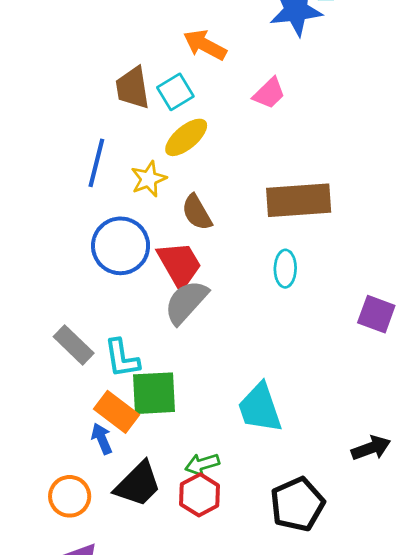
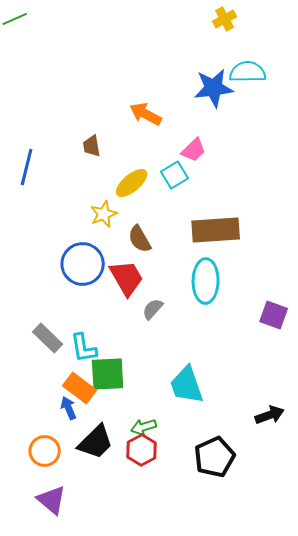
brown trapezoid: (133, 88) -> (92, 146), size x0.7
cyan square: (175, 92) -> (175, 175), moved
blue line: (96, 163) -> (27, 167), moved
cyan ellipse: (285, 269) -> (206, 281), size x1.6
gray semicircle: (186, 302) -> (153, 309), moved, size x0.6

